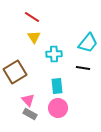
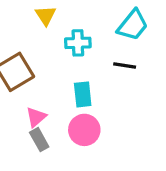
pink triangle: (28, 100) -> (36, 117), turned 32
gray rectangle: (30, 114) -> (39, 140), turned 32

